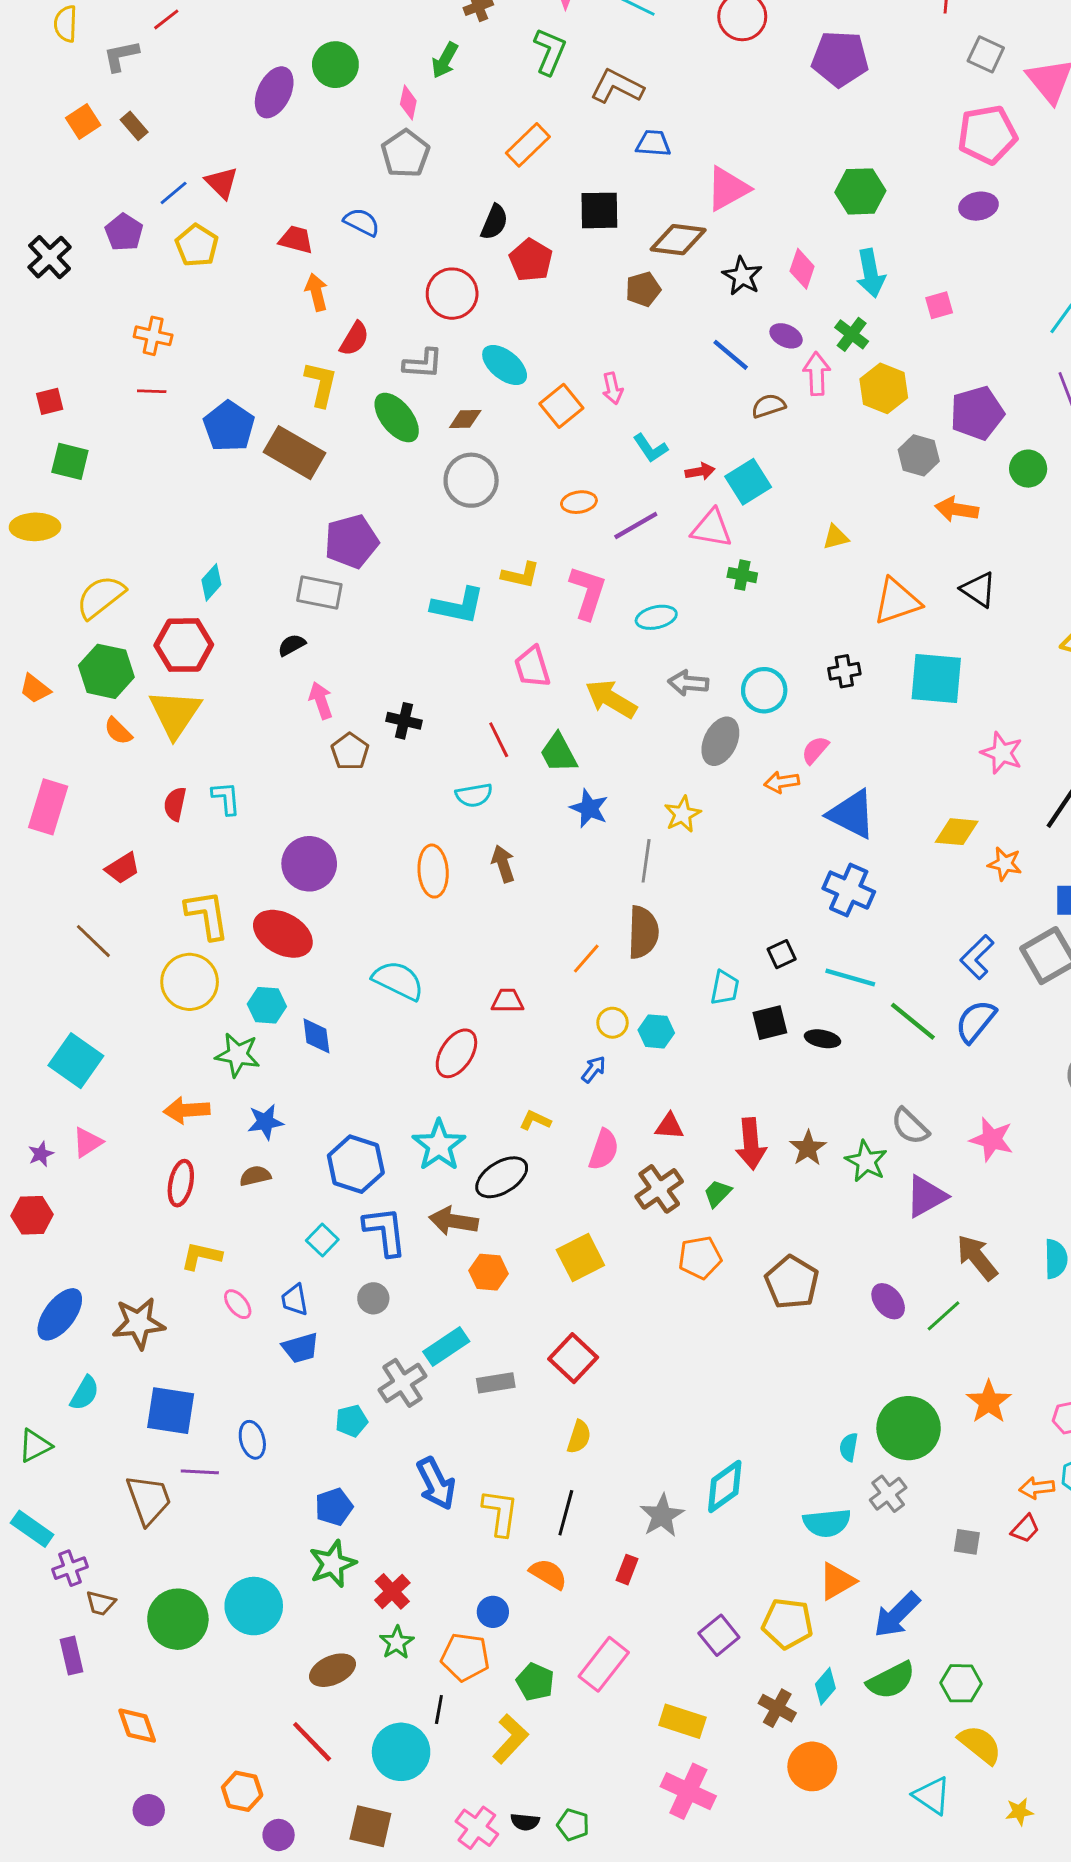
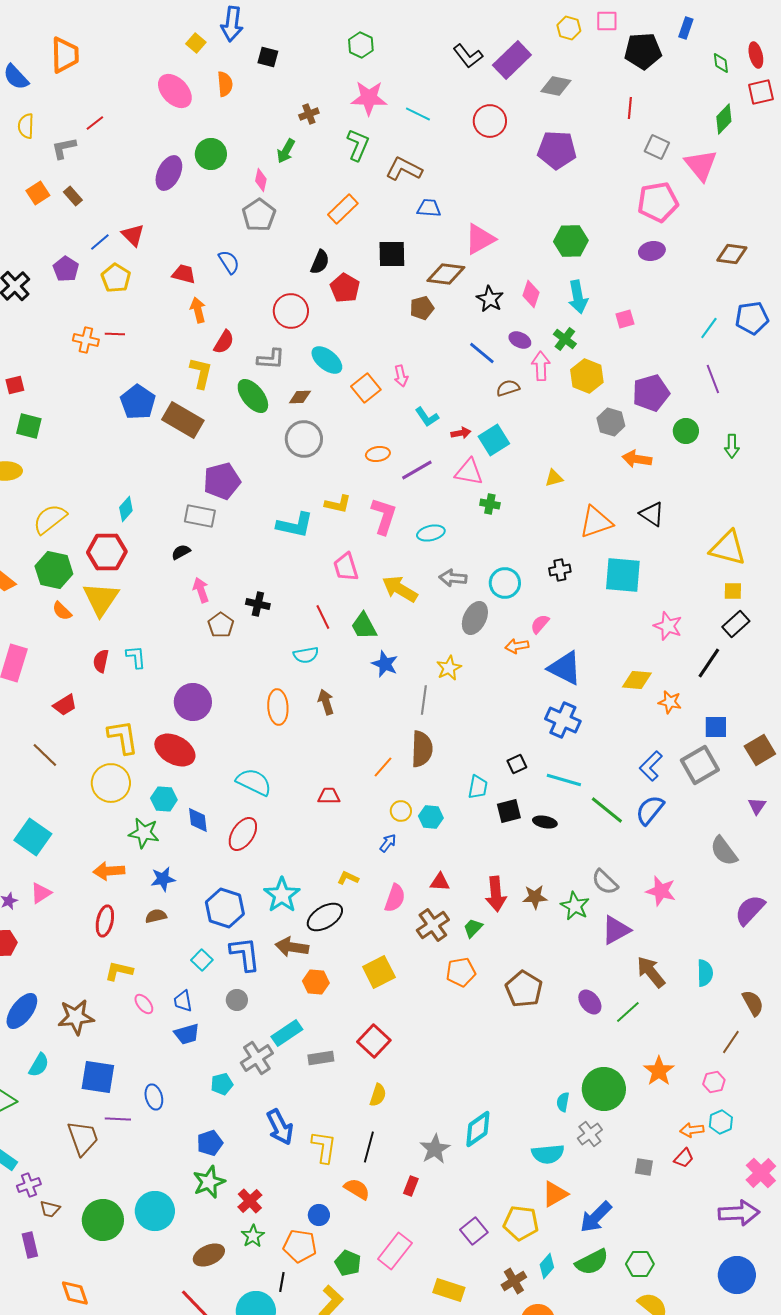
blue semicircle: (362, 222) -> (229, 262), turned 30
red line: (152, 391) -> (115, 334), moved
red ellipse: (456, 1053) -> (243, 834), moved
brown star: (808, 1148) -> (535, 897), turned 30
brown cross: (777, 1708) -> (514, 1281), turned 30

